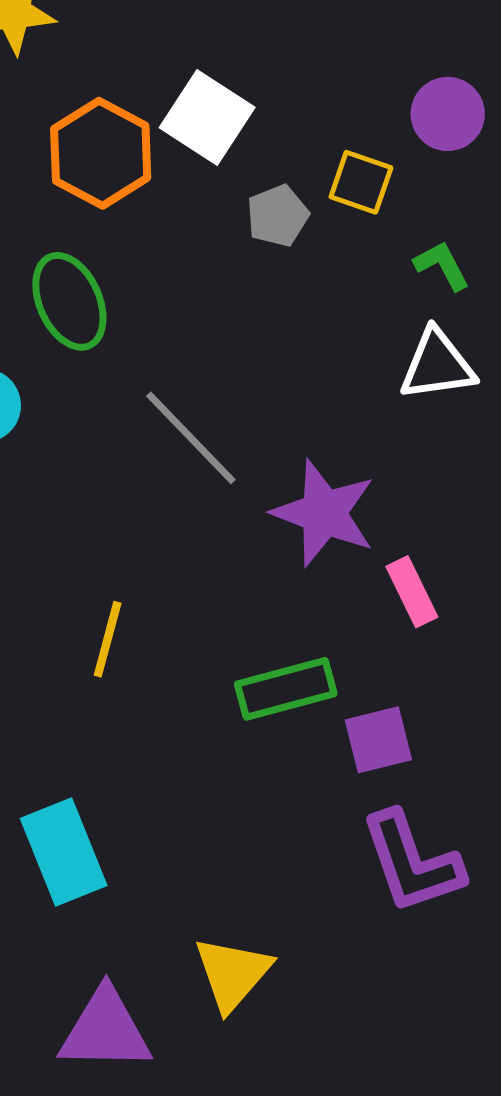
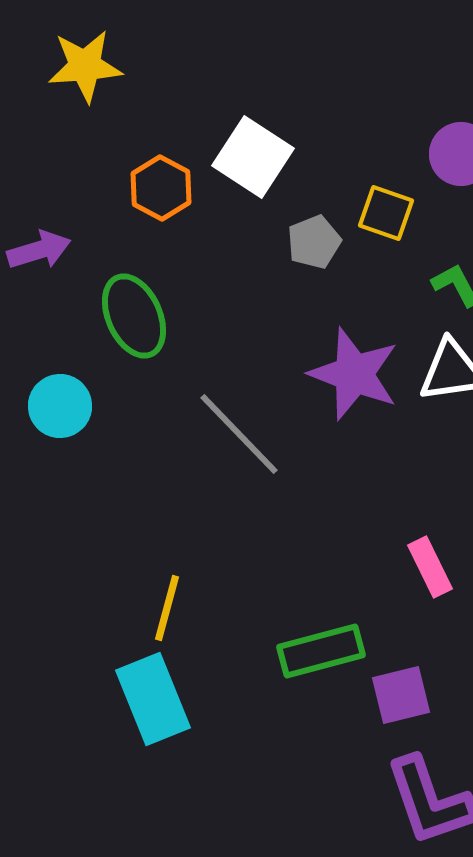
orange hexagon: (101, 153) -> (161, 188), size x0.7
purple star: (324, 513) -> (354, 374), moved
cyan rectangle: (64, 852) -> (153, 699), moved

